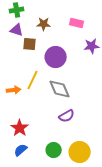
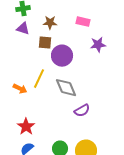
brown square: (30, 44) -> (45, 43), moved
orange arrow: (14, 90) -> (20, 89), turned 32
purple semicircle: (67, 116) -> (82, 111), moved

